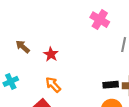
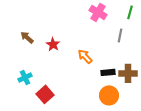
cyan cross: (11, 81) -> (25, 77), moved
orange arrow: (53, 85) -> (85, 56), moved

